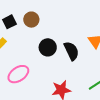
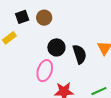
pink ellipse: (18, 74) -> (45, 71), moved, turned -45

